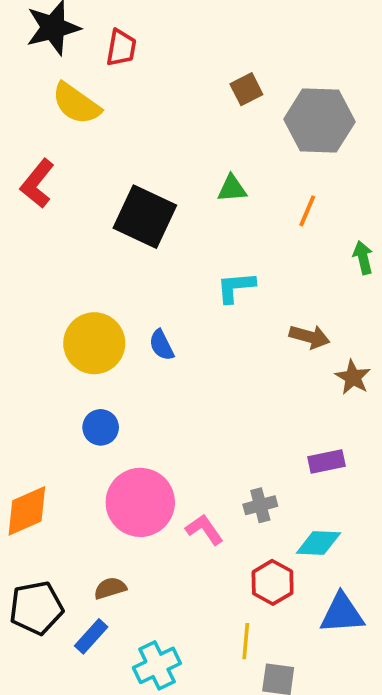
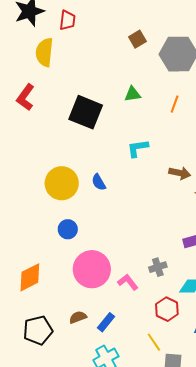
yellow semicircle: (76, 104) -> (44, 52), turned 64
blue rectangle: (91, 636) -> (106, 322), moved
yellow line: (246, 641) -> (154, 342), turned -36

